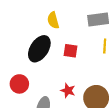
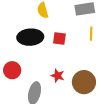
black ellipse: (39, 49) -> (30, 37), turned 55

